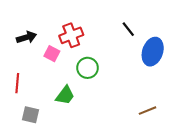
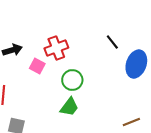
green trapezoid: (65, 95) -> (69, 107), moved

